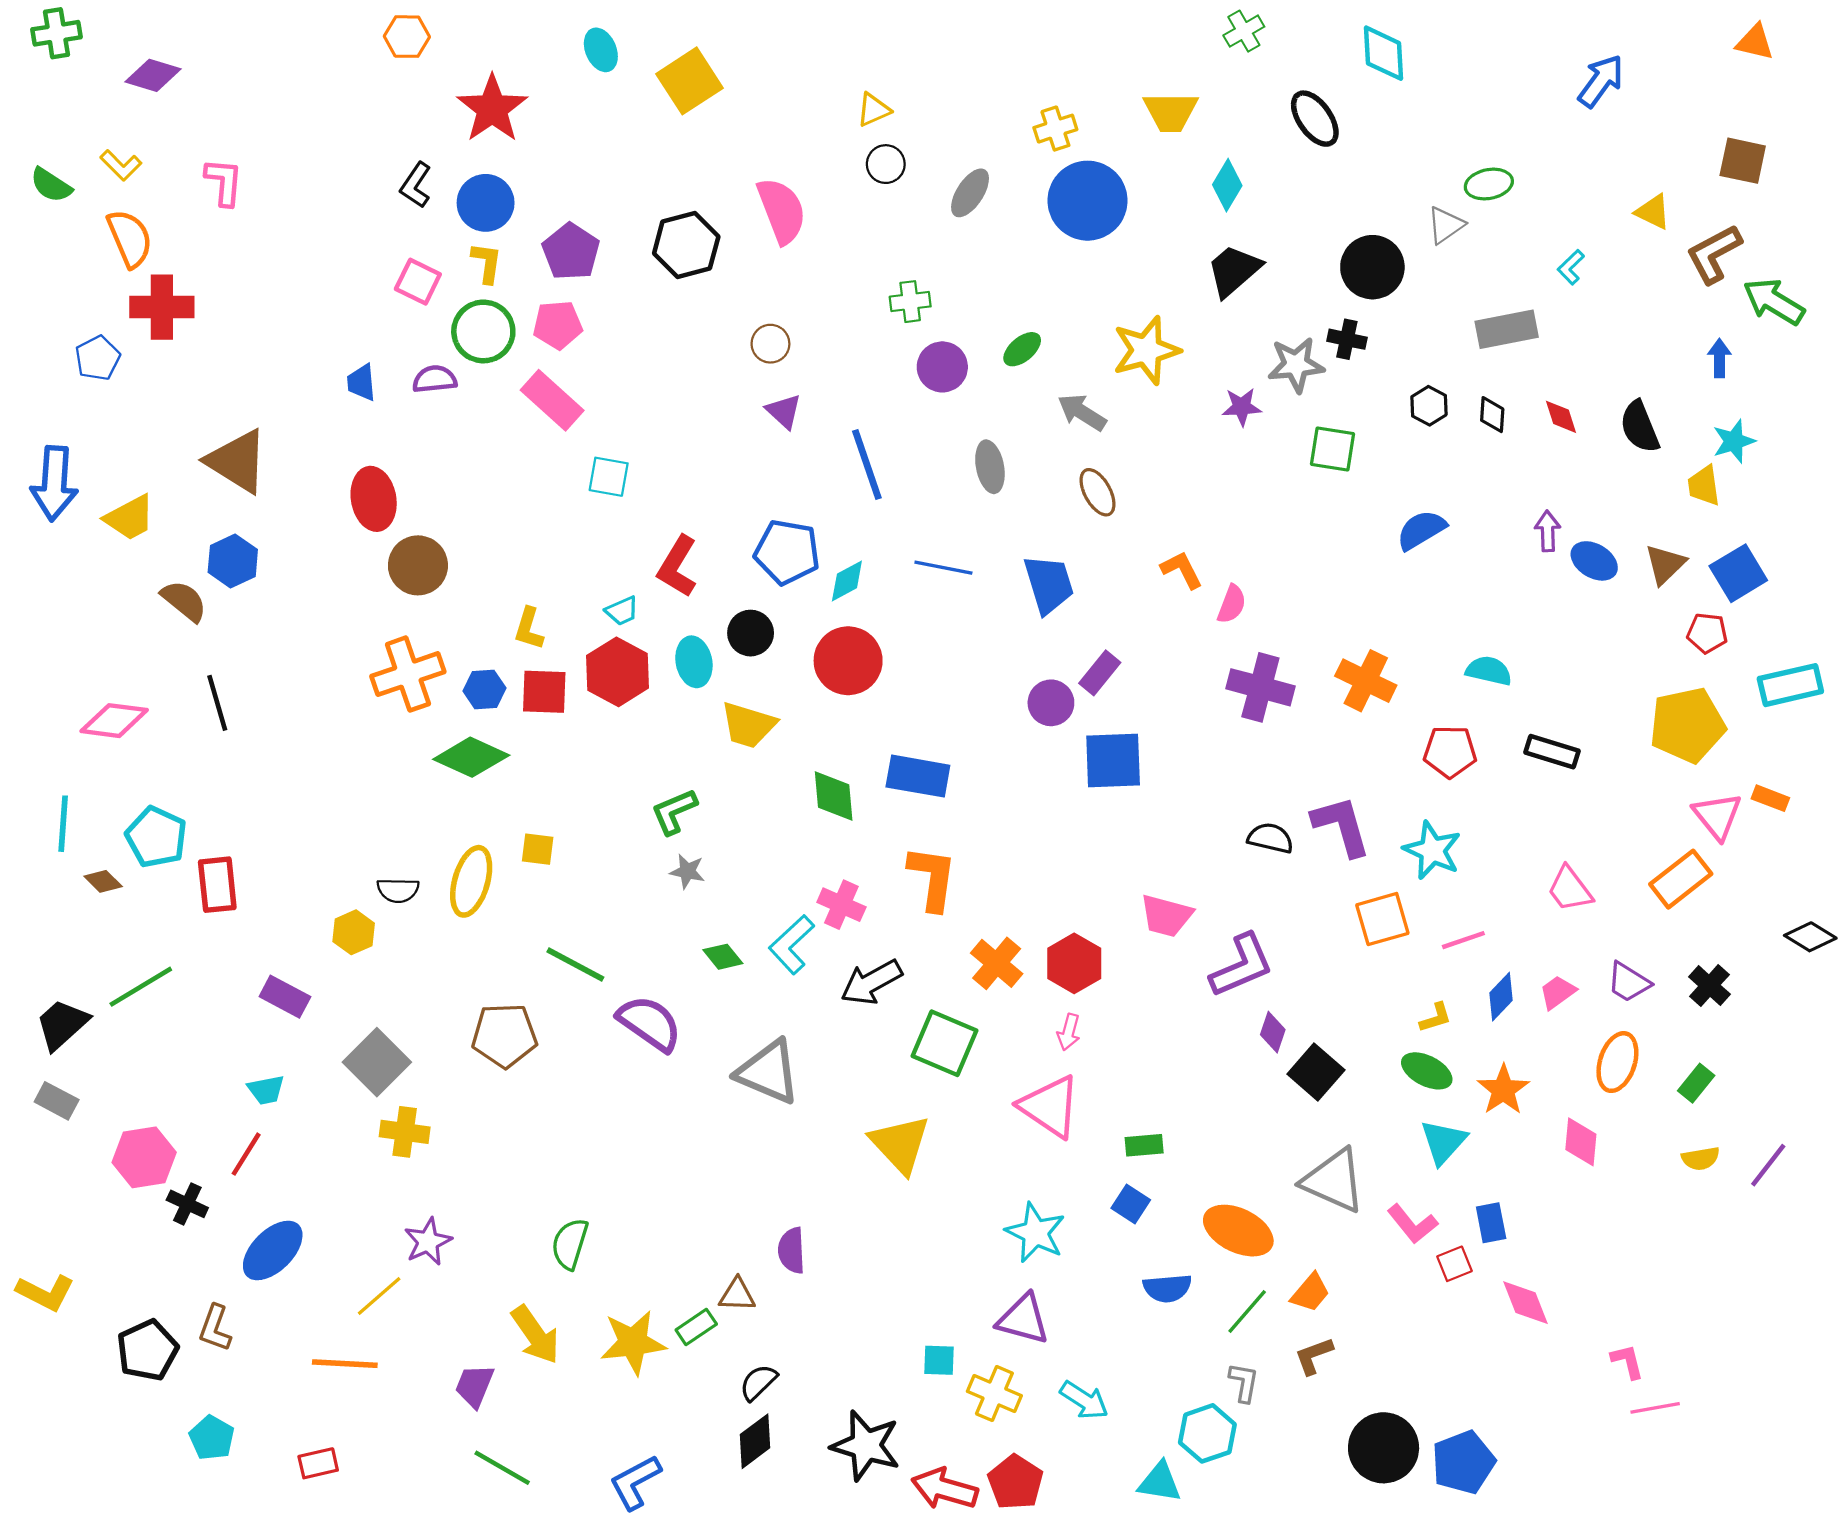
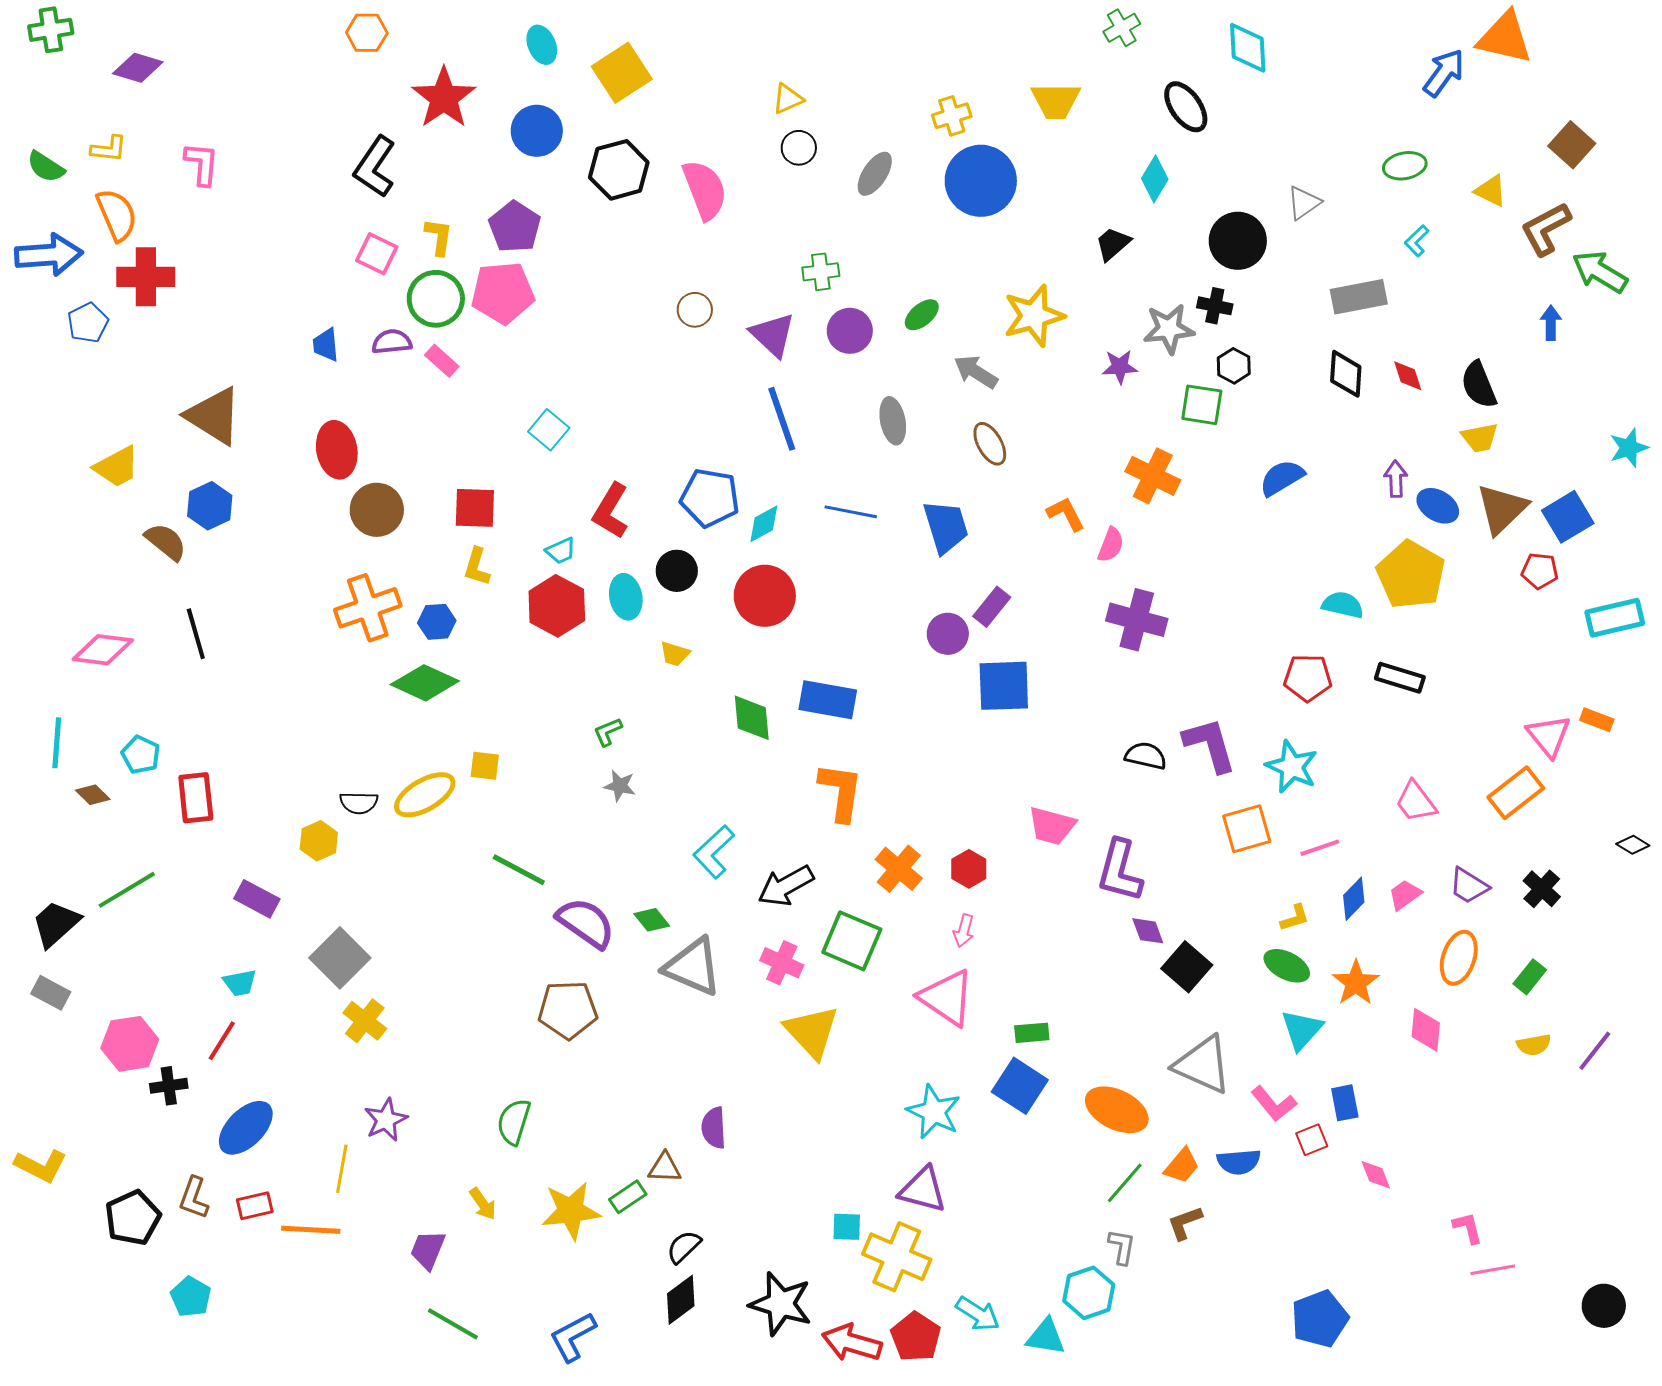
orange triangle: (1755, 42) -> (1505, 38), moved, size x1.6
brown square: (1743, 161) -> (1572, 145), turned 30
yellow L-shape: (121, 165) -> (109, 149), turned -39
green ellipse: (1489, 184) -> (1405, 166), moved
black L-shape: (416, 185) -> (375, 167), size x1.5
cyan diamond: (1227, 185) -> (1155, 179), moved
blue circle: (486, 203) -> (537, 131), moved
black hexagon: (686, 245) -> (619, 170), moved
black trapezoid: (1234, 270) -> (1113, 244), size x0.7
pink pentagon: (558, 325) -> (503, 293), size x1.4
pink rectangle: (552, 400) -> (442, 361), moved, size x0.6
black hexagon: (1429, 406) -> (1234, 366), moved
purple triangle: (784, 411) -> (773, 335), moved, size x1.4
black diamond: (1492, 415) -> (1346, 374), size x1.4
cyan star: (1734, 441) -> (1629, 448), moved
cyan square: (609, 477) -> (549, 430), turned 30
blue arrow: (54, 483) -> (49, 255), moved, turned -98
yellow trapezoid: (1704, 486) -> (1480, 438), moved, turned -93
brown triangle: (1665, 564) -> (1502, 509), size x1.4
orange cross: (1366, 681) -> (1153, 476), moved
red square: (544, 692) -> (475, 508), moved
yellow trapezoid: (748, 725) -> (675, 654), size x0.6
yellow pentagon: (1687, 725) -> (1411, 575), moved, turned -30
green L-shape: (674, 811) -> (608, 732), size x0.7
cyan pentagon: (156, 837) -> (141, 755), size x0.7
yellow ellipse: (471, 881) -> (425, 795), turned 44
pink cross: (841, 905) -> (782, 963), moved
black diamond: (1810, 937) -> (1633, 845), size x0.7
green diamond: (723, 957) -> (652, 920), moved
red hexagon: (1074, 963) -> (969, 869), size x0.7
purple L-shape: (1242, 966) -> (1120, 871), turned 128
purple diamond: (1273, 1032) -> (1148, 931), turned -39
brown pentagon: (504, 1035) -> (568, 1010), moved
yellow cross: (405, 1132) -> (365, 1021), turned 30
black cross: (187, 1204) -> (169, 1086), turned -33
blue square: (1131, 1204) -> (1020, 1086), size x1.6
blue semicircle: (1167, 1288) -> (1239, 1162), moved
yellow line: (379, 1296) -> (342, 1169), turned -39
pink diamond: (1525, 1303) -> (1376, 1175), size x0.7
yellow arrow: (535, 1335) -> (483, 1204), size x0.6
yellow cross: (994, 1394) -> (897, 1257), size x1.4
cyan arrow: (1084, 1400) -> (978, 1314), moved
black circle: (1384, 1448) -> (1604, 1306), moved, size x0.7
red rectangle: (318, 1463) -> (255, 1206), moved

